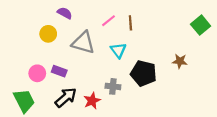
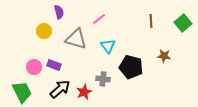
purple semicircle: (65, 13) -> (59, 12), turned 48
brown line: (130, 23) -> (151, 21), moved

